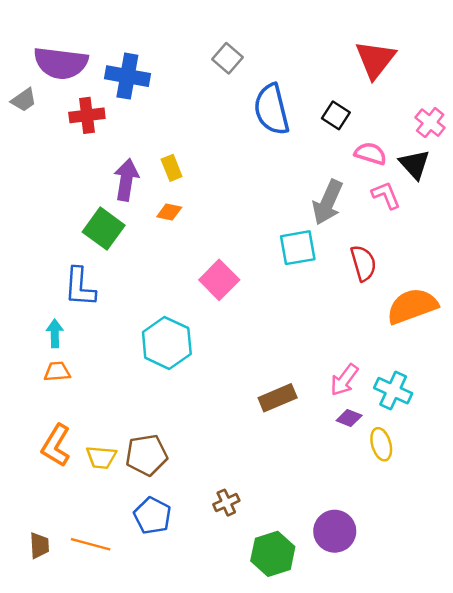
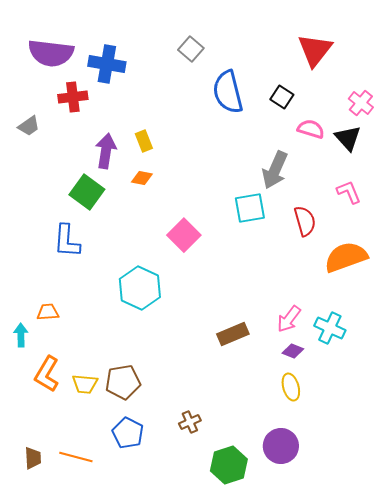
gray trapezoid: (24, 100) -> (29, 126), moved
pink L-shape: (386, 195) -> (349, 192), moved
cyan arrow: (55, 333) -> (21, 335), moved
yellow ellipse: (381, 444) -> (291, 387), moved

